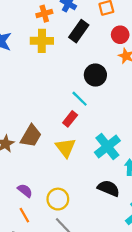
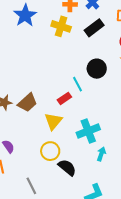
black semicircle: (109, 188) -> (67, 167), moved
yellow circle: (58, 199) -> (50, 151), moved

